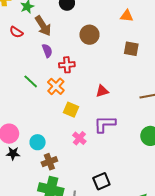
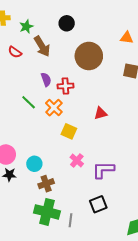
brown circle: (89, 35) -> (89, 56), size x1.4
purple semicircle: (47, 51) -> (46, 80), moved
purple L-shape: (105, 124) -> (103, 170), moved

